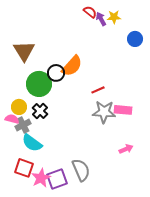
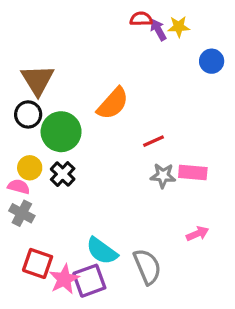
red semicircle: (90, 12) -> (141, 19), turned -40
black circle: (56, 73) -> (28, 114), moved
gray star: (104, 112) -> (163, 176), size x0.7
gray cross: (23, 125) -> (22, 213), moved, turned -35
cyan semicircle: (32, 143) -> (102, 251), moved
gray semicircle: (81, 170) -> (147, 267), moved

